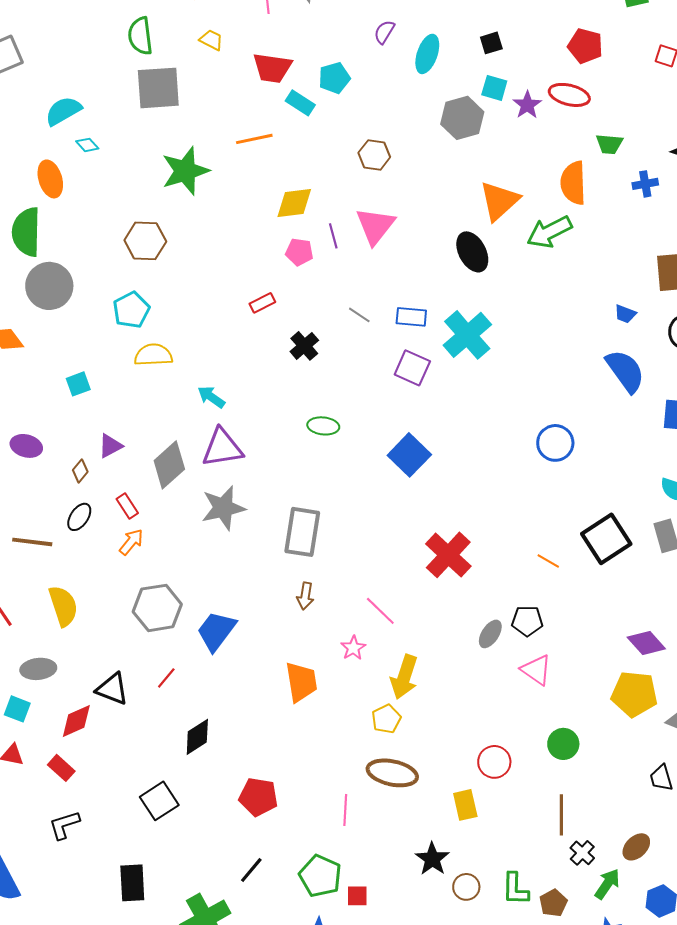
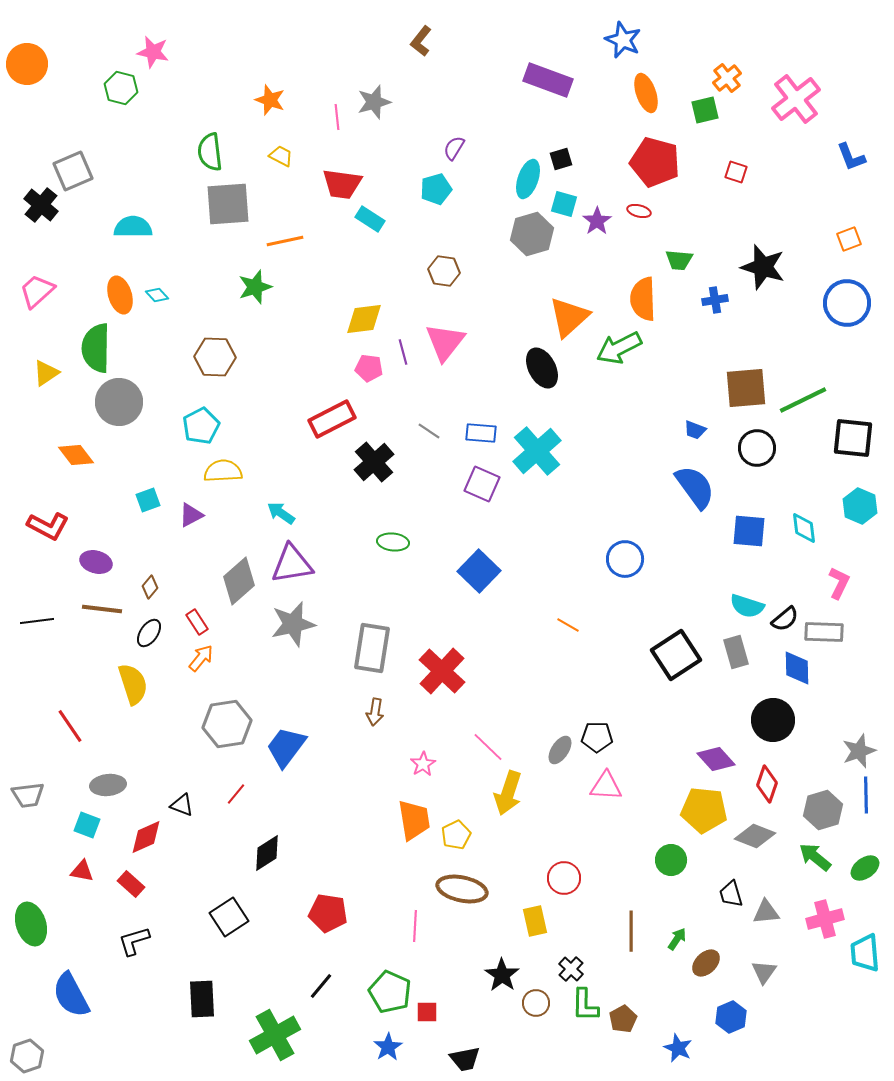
red pentagon: (585, 46) -> (655, 162), size x1.4
cyan ellipse: (427, 54) -> (528, 179), moved
cyan pentagon: (334, 78) -> (436, 189), moved
red ellipse: (569, 95) -> (639, 211), size x0.6
cyan semicircle: (63, 111) -> (133, 227), turned 30
orange line: (254, 139) -> (285, 241), moved
cyan diamond: (87, 145) -> (157, 295), moved
green star: (185, 171) -> (255, 287), size x0.7
red rectangle: (262, 303) -> (332, 419), size x1.8
black cross: (304, 346) -> (374, 462), size x1.4
purple triangle: (110, 446) -> (191, 515), moved
brown line: (32, 542) -> (102, 609), moved
red cross: (448, 555) -> (442, 671), moved
orange line: (548, 561) -> (568, 625), moved
yellow semicircle: (63, 606) -> (133, 684), moved
pink line: (380, 611) -> (488, 747), moved
pink triangle: (536, 670) -> (606, 786), turned -32
yellow arrow: (404, 677) -> (508, 793), moved
orange trapezoid: (301, 682) -> (414, 820), moved
black triangle: (112, 689) -> (182, 805), size x0.7
green circle: (563, 744) -> (671, 860), moved
black cross: (582, 853) -> (571, 969), moved
green arrow: (607, 884) -> (677, 939), moved, size x0.7

